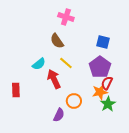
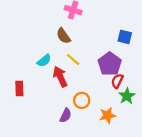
blue square: (103, 42) -> (125, 37), moved
orange star: (100, 92) -> (108, 115), moved
green star: (108, 104) -> (127, 96), moved

